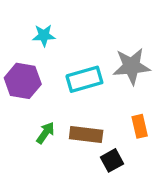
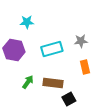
gray star: (131, 66) -> (81, 41), size x0.6
orange rectangle: (140, 126) -> (85, 67), moved

